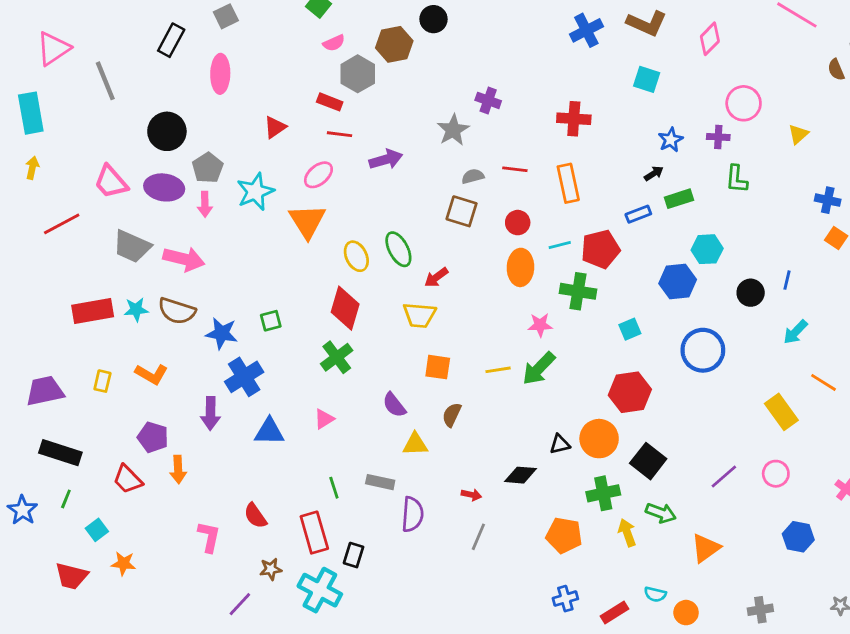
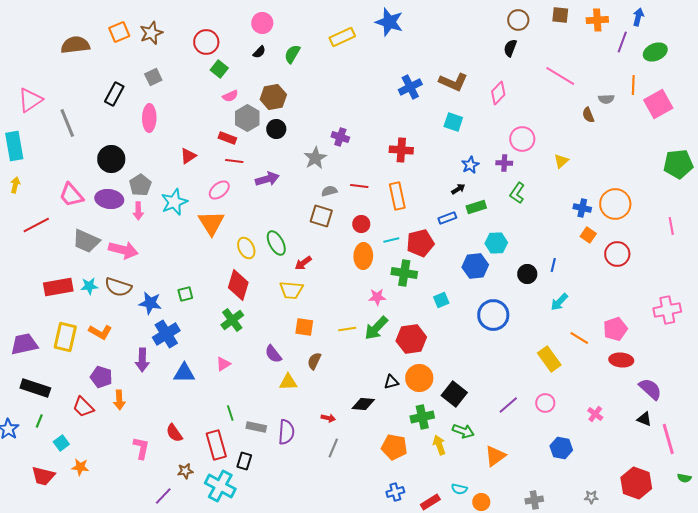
black circle: (434, 19) -> (276, 129), moved
green L-shape: (737, 179) -> (517, 193), turned 30
yellow rectangle: (102, 381) -> (65, 337), size x1.8
red hexagon: (630, 392) -> (411, 339), moved
gray rectangle: (380, 482) -> (256, 427), moved

